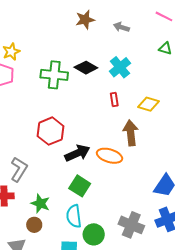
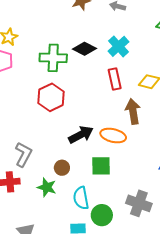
red rectangle: (114, 99) -> (115, 79), size x1.5
red hexagon: (50, 131) -> (51, 97), moved
green square: (80, 186) -> (101, 166), moved, turned -30
brown circle: (34, 225) -> (62, 168), moved

